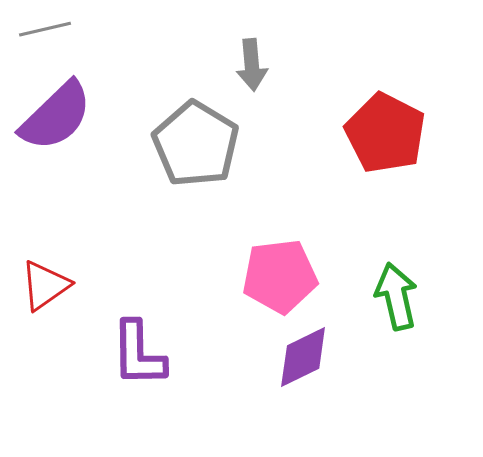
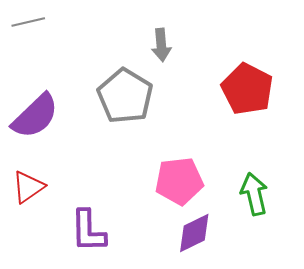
purple semicircle: (56, 116) -> (35, 116), moved

